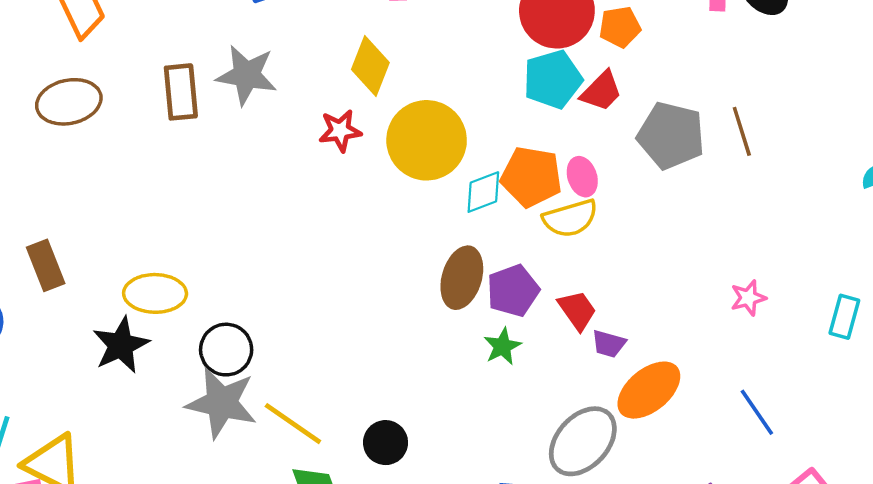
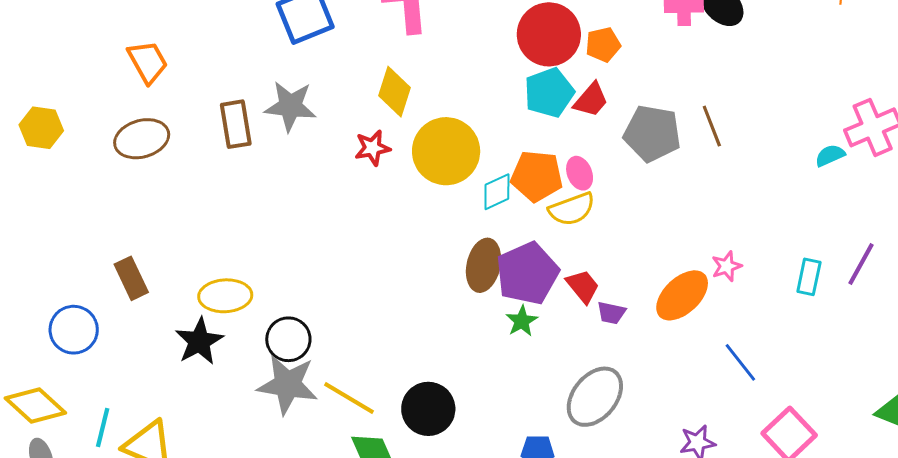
purple pentagon: (513, 291) -> (527, 273), size x1.4
orange ellipse: (649, 390) -> (682, 295), moved
black circle: (386, 443) -> (428, 409), size x1.4

